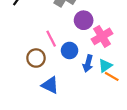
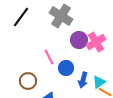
pink cross: (102, 36) -> (96, 42), moved
brown circle: (36, 58) -> (28, 81), moved

